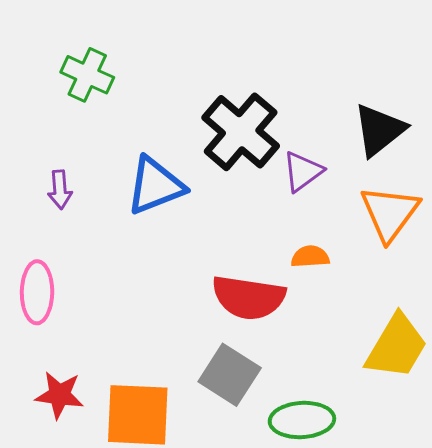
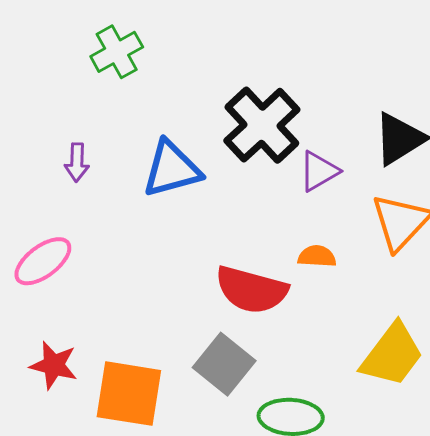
green cross: (87, 75) -> (117, 52), turned 30
pink ellipse: (37, 292) -> (43, 261), turned 46

